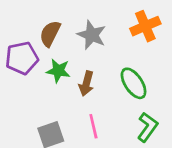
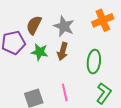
green ellipse: (134, 83) -> (94, 62), turned 40
brown arrow: (86, 84) -> (63, 51), moved

